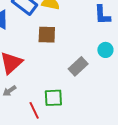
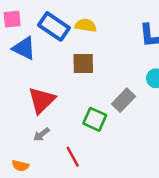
green square: (53, 98) -> (95, 119), moved, turned 30

